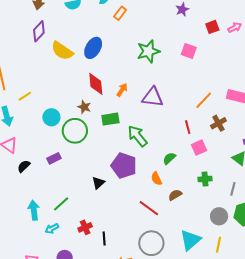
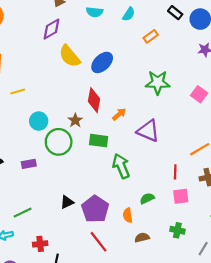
orange rectangle: (120, 13) -> (151, 36), moved
purple pentagon: (124, 166) -> (95, 209), moved
red line: (149, 208) -> (98, 242), moved

